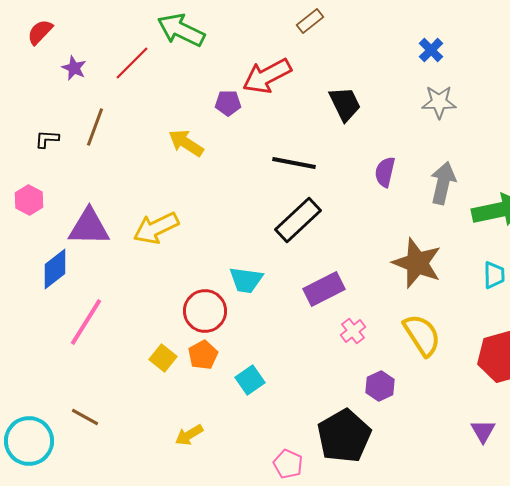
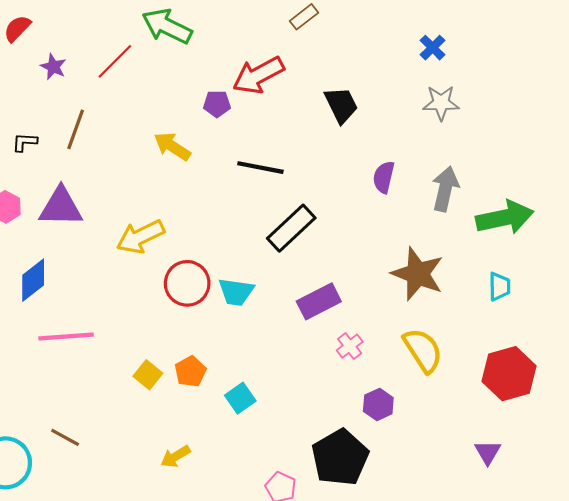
black line: (294, 163) -> (260, 168), moved
purple triangle: (89, 227) -> (61, 207), moved
red circle: (205, 311) -> (187, 283), moved
pink line: (86, 322) -> (66, 336), turned 54

